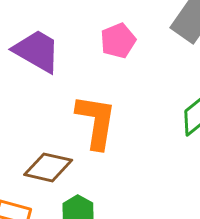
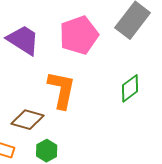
pink pentagon: (118, 41) -> (79, 35), size x1.6

